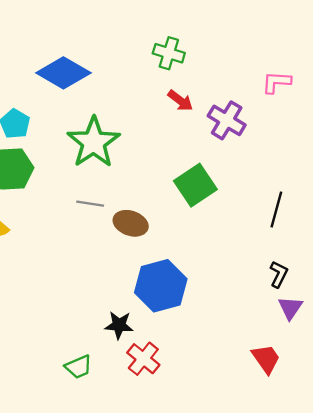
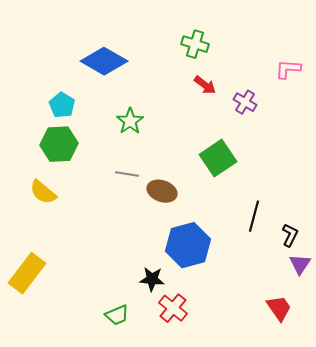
purple cross: (227, 120) -> (245, 102), size x0.7
green star: (94, 142) -> (130, 121), size x0.6
black line: (276, 209) -> (254, 216), moved

